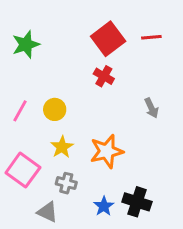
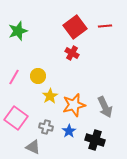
gray arrow: (151, 108) -> (105, 107), moved, size x1.5
yellow star: (62, 147) -> (50, 96), moved
blue star: (104, 206) -> (69, 131), moved

